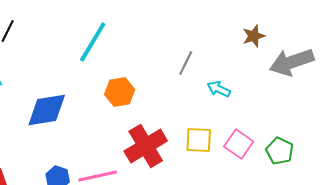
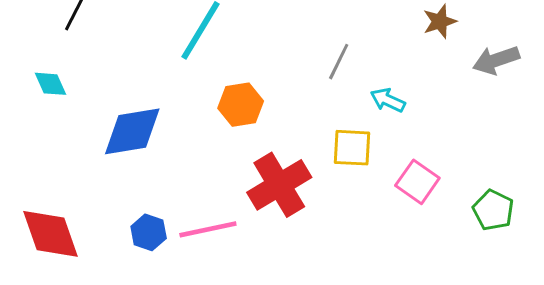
gray arrow: (292, 62) -> (496, 60), size x0.7
yellow square: (199, 140) -> (352, 148), moved
green pentagon: (280, 151) -> (493, 210), moved

